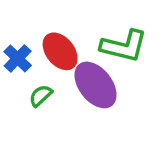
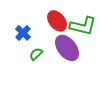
red ellipse: (60, 51) -> (57, 21), moved

